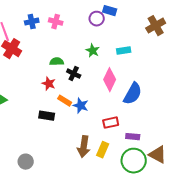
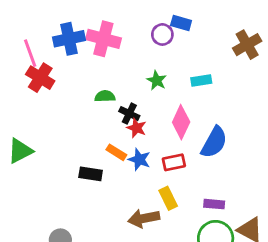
blue cross: (32, 22) -> (69, 39), size x1.5
pink cross: (56, 22) -> (103, 39), size x1.6
red star: (49, 84) -> (137, 128), moved
red rectangle: (111, 123) -> (174, 162), moved
brown arrow: (84, 147) -> (144, 218), turned 70
yellow rectangle: (103, 150) -> (168, 198), moved, turned -49

